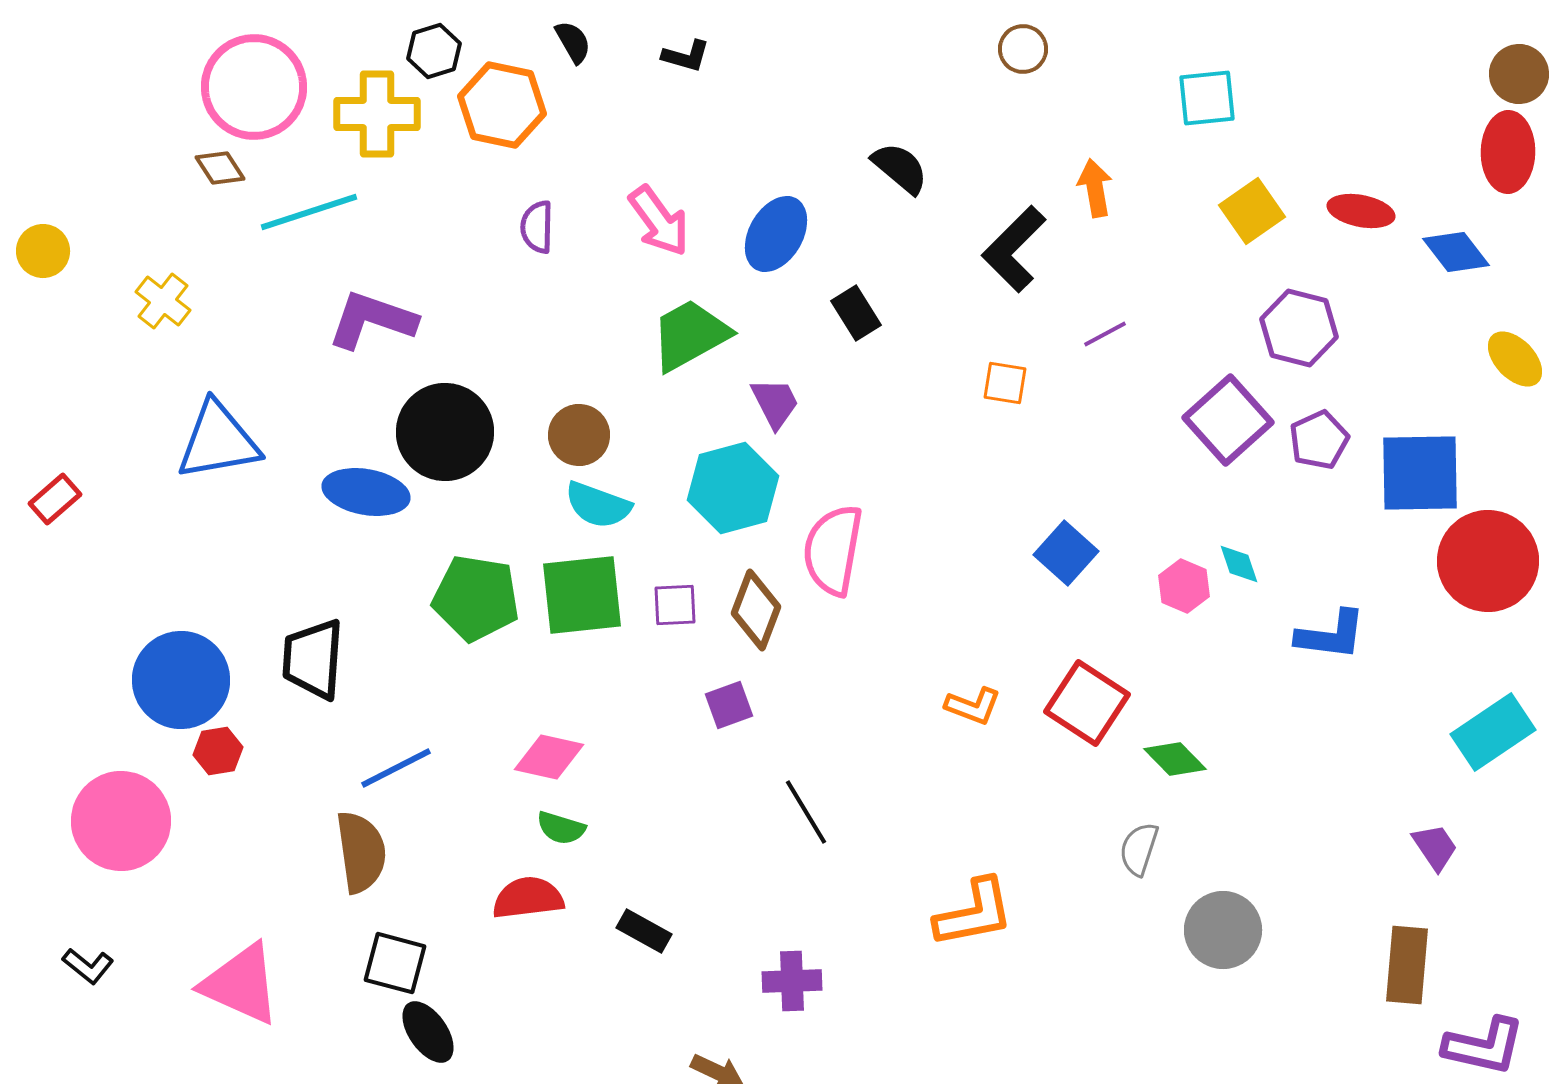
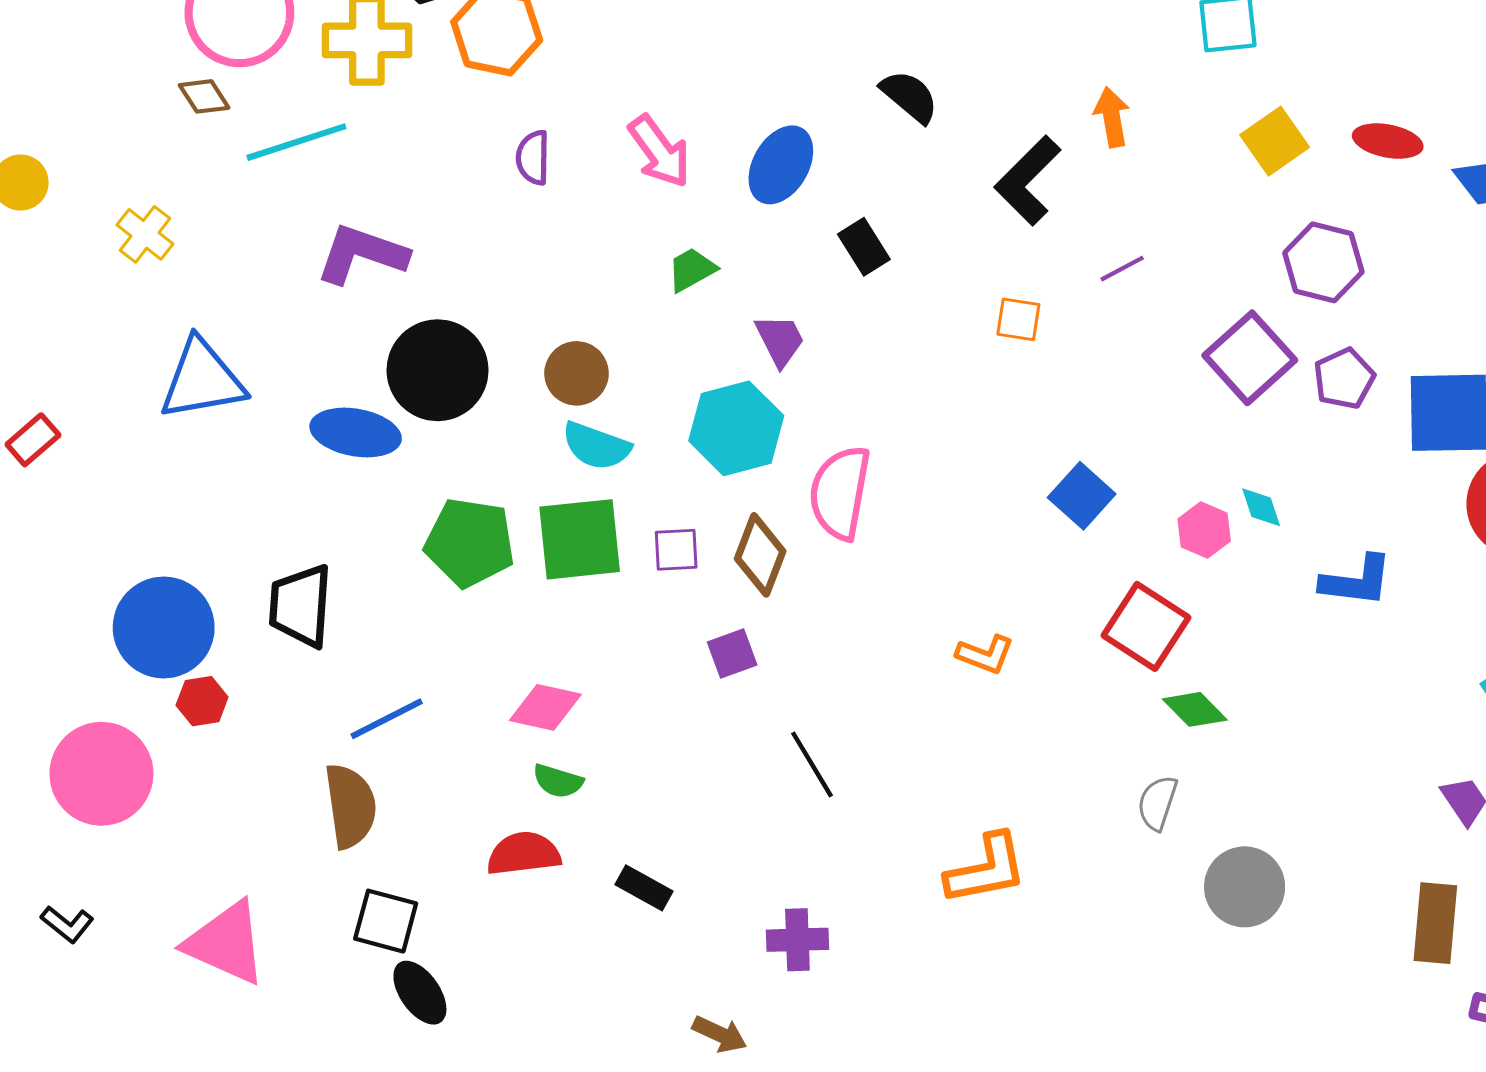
green trapezoid: (690, 335) -> (692, 270), size x0.6
red square: (1087, 703) -> (1146, 626), moved

